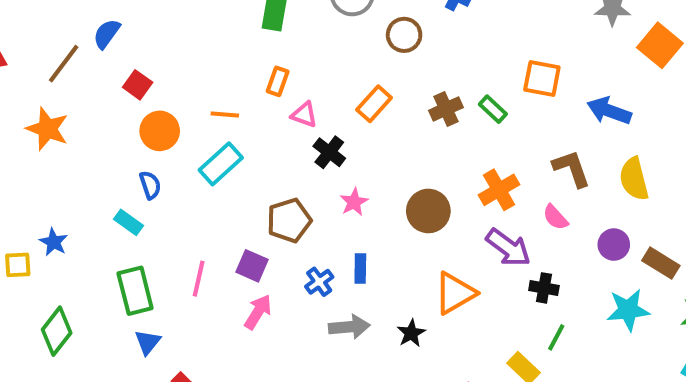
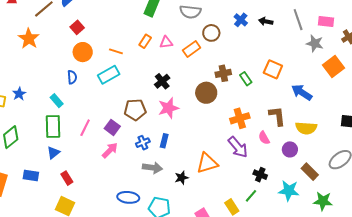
orange rectangle: (374, 104) -> (192, 49), moved
pink triangle: (304, 115) -> (166, 42), moved, turned -40
yellow semicircle: (634, 179) -> (306, 128), turned -85
pink star: (354, 202) -> (168, 108), size x1.5
brown circle: (428, 211) -> (206, 93), moved
cyan rectangle: (128, 222) -> (57, 101), moved
purple circle: (614, 245) -> (290, 149), moved
black cross: (544, 288) -> (260, 175), moved

